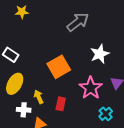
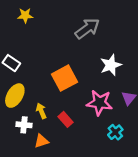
pink star: (91, 88) -> (100, 103), turned -30
red rectangle: (61, 104) -> (65, 119), turned -56

